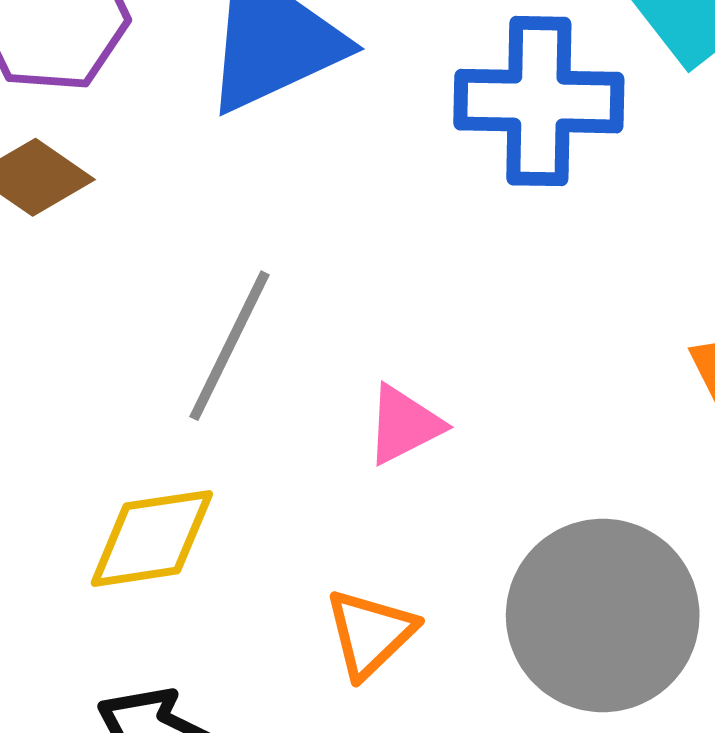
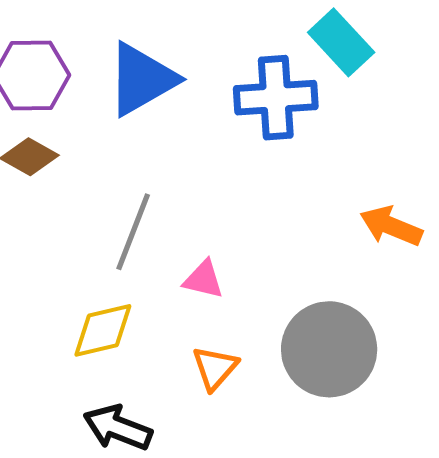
pink triangle: (404, 425) -> (204, 279), moved, turned 45

